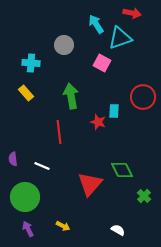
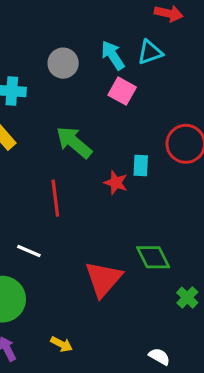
cyan arrow: (96, 24) -> (113, 55), moved
cyan triangle: (120, 38) -> (150, 52), size x0.7
green arrow: (71, 96) -> (74, 142), turned -40
white semicircle: (118, 230) -> (159, 357), moved

